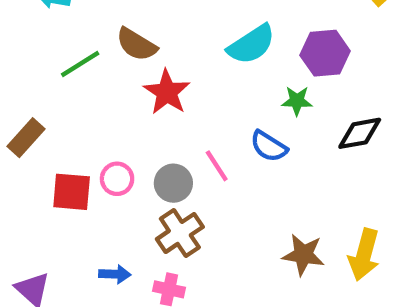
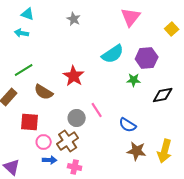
brown semicircle: (137, 44) -> (44, 92), moved
green line: (80, 64) -> (24, 70), moved
blue semicircle: (269, 146) -> (128, 125), moved
pink circle: (117, 179) -> (44, 142), moved
brown cross: (180, 233) -> (68, 141), moved

